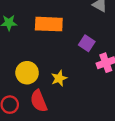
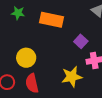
yellow star: (59, 78) -> (72, 77), moved, size x1.5

